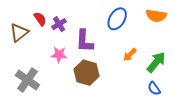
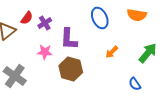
red semicircle: (40, 19) -> (27, 18), turned 72
blue ellipse: (117, 19) -> (100, 18), turned -55
green arrow: (156, 62) -> (148, 53), moved

